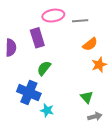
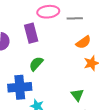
blue cross: (29, 93) -> (20, 87), turned -30

